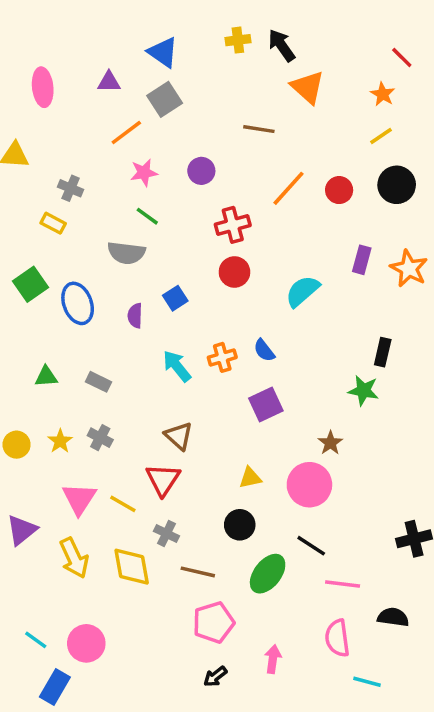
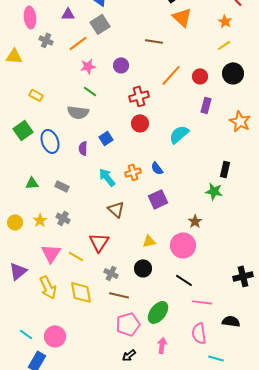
gray cross: (71, 188) -> (46, 40), moved
purple rectangle: (362, 260) -> (206, 105), moved
brown triangle: (179, 436) -> (116, 209), moved
gray cross: (166, 534) -> (111, 273), moved
green ellipse: (268, 574) -> (158, 312), moved

